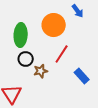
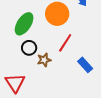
green ellipse: (21, 35) -> (24, 24), turned 30

